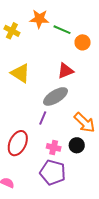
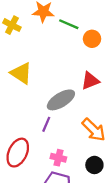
red triangle: (65, 71) -> (90, 81), moved
black circle: (77, 145) -> (94, 165), moved

